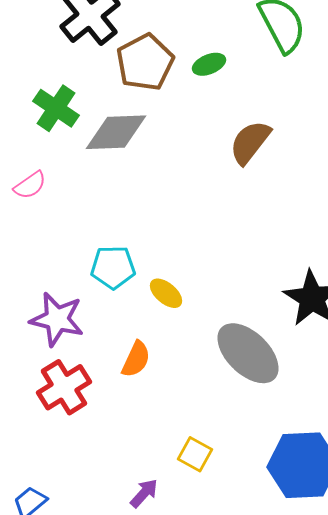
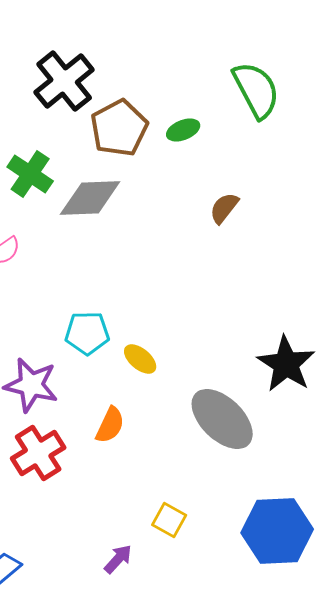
brown semicircle: (250, 142) -> (224, 208), size x0.7

